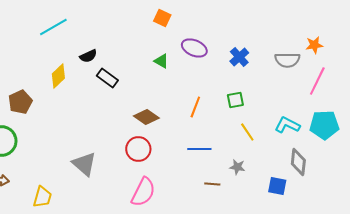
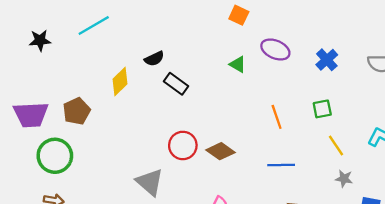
cyan line: (53, 27) -> (94, 25), moved
orange line: (195, 107) -> (277, 117), turned -40
brown diamond: (146, 117) -> (221, 151), moved
red circle: (138, 149) -> (183, 145), moved
gray star: (237, 167) -> (344, 179), moved

